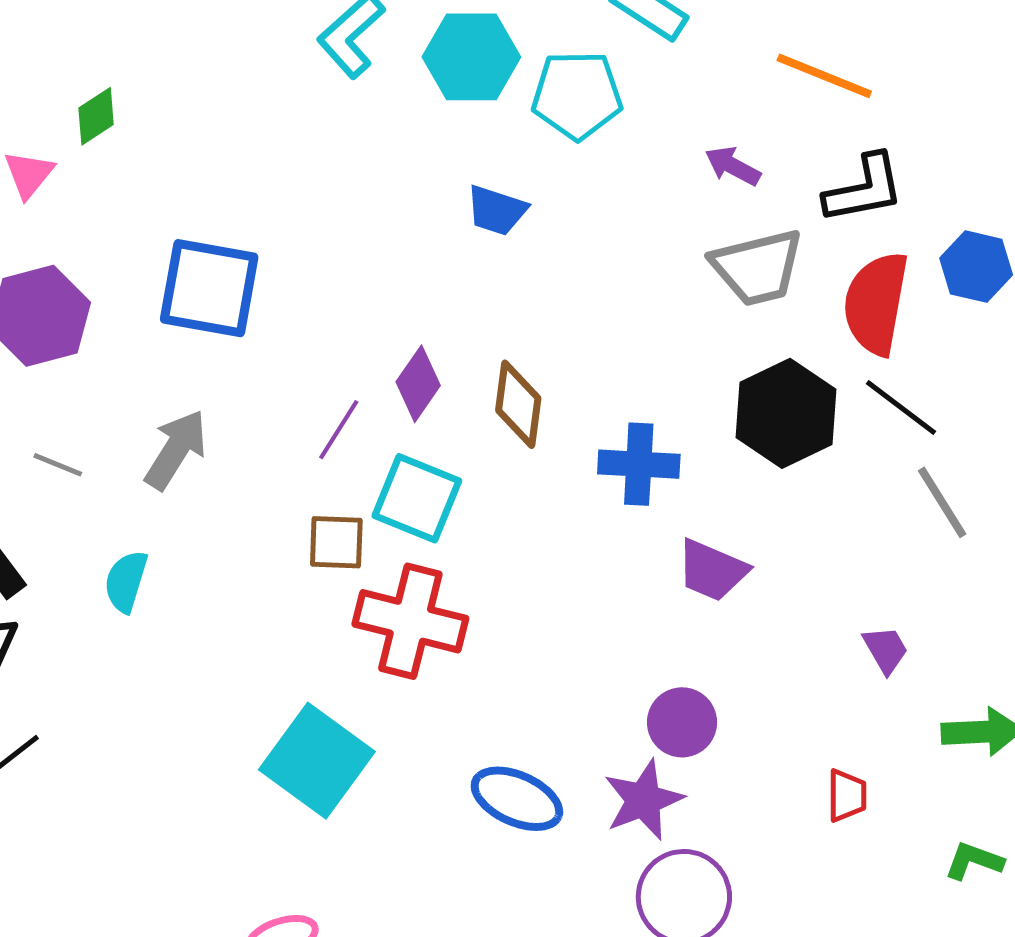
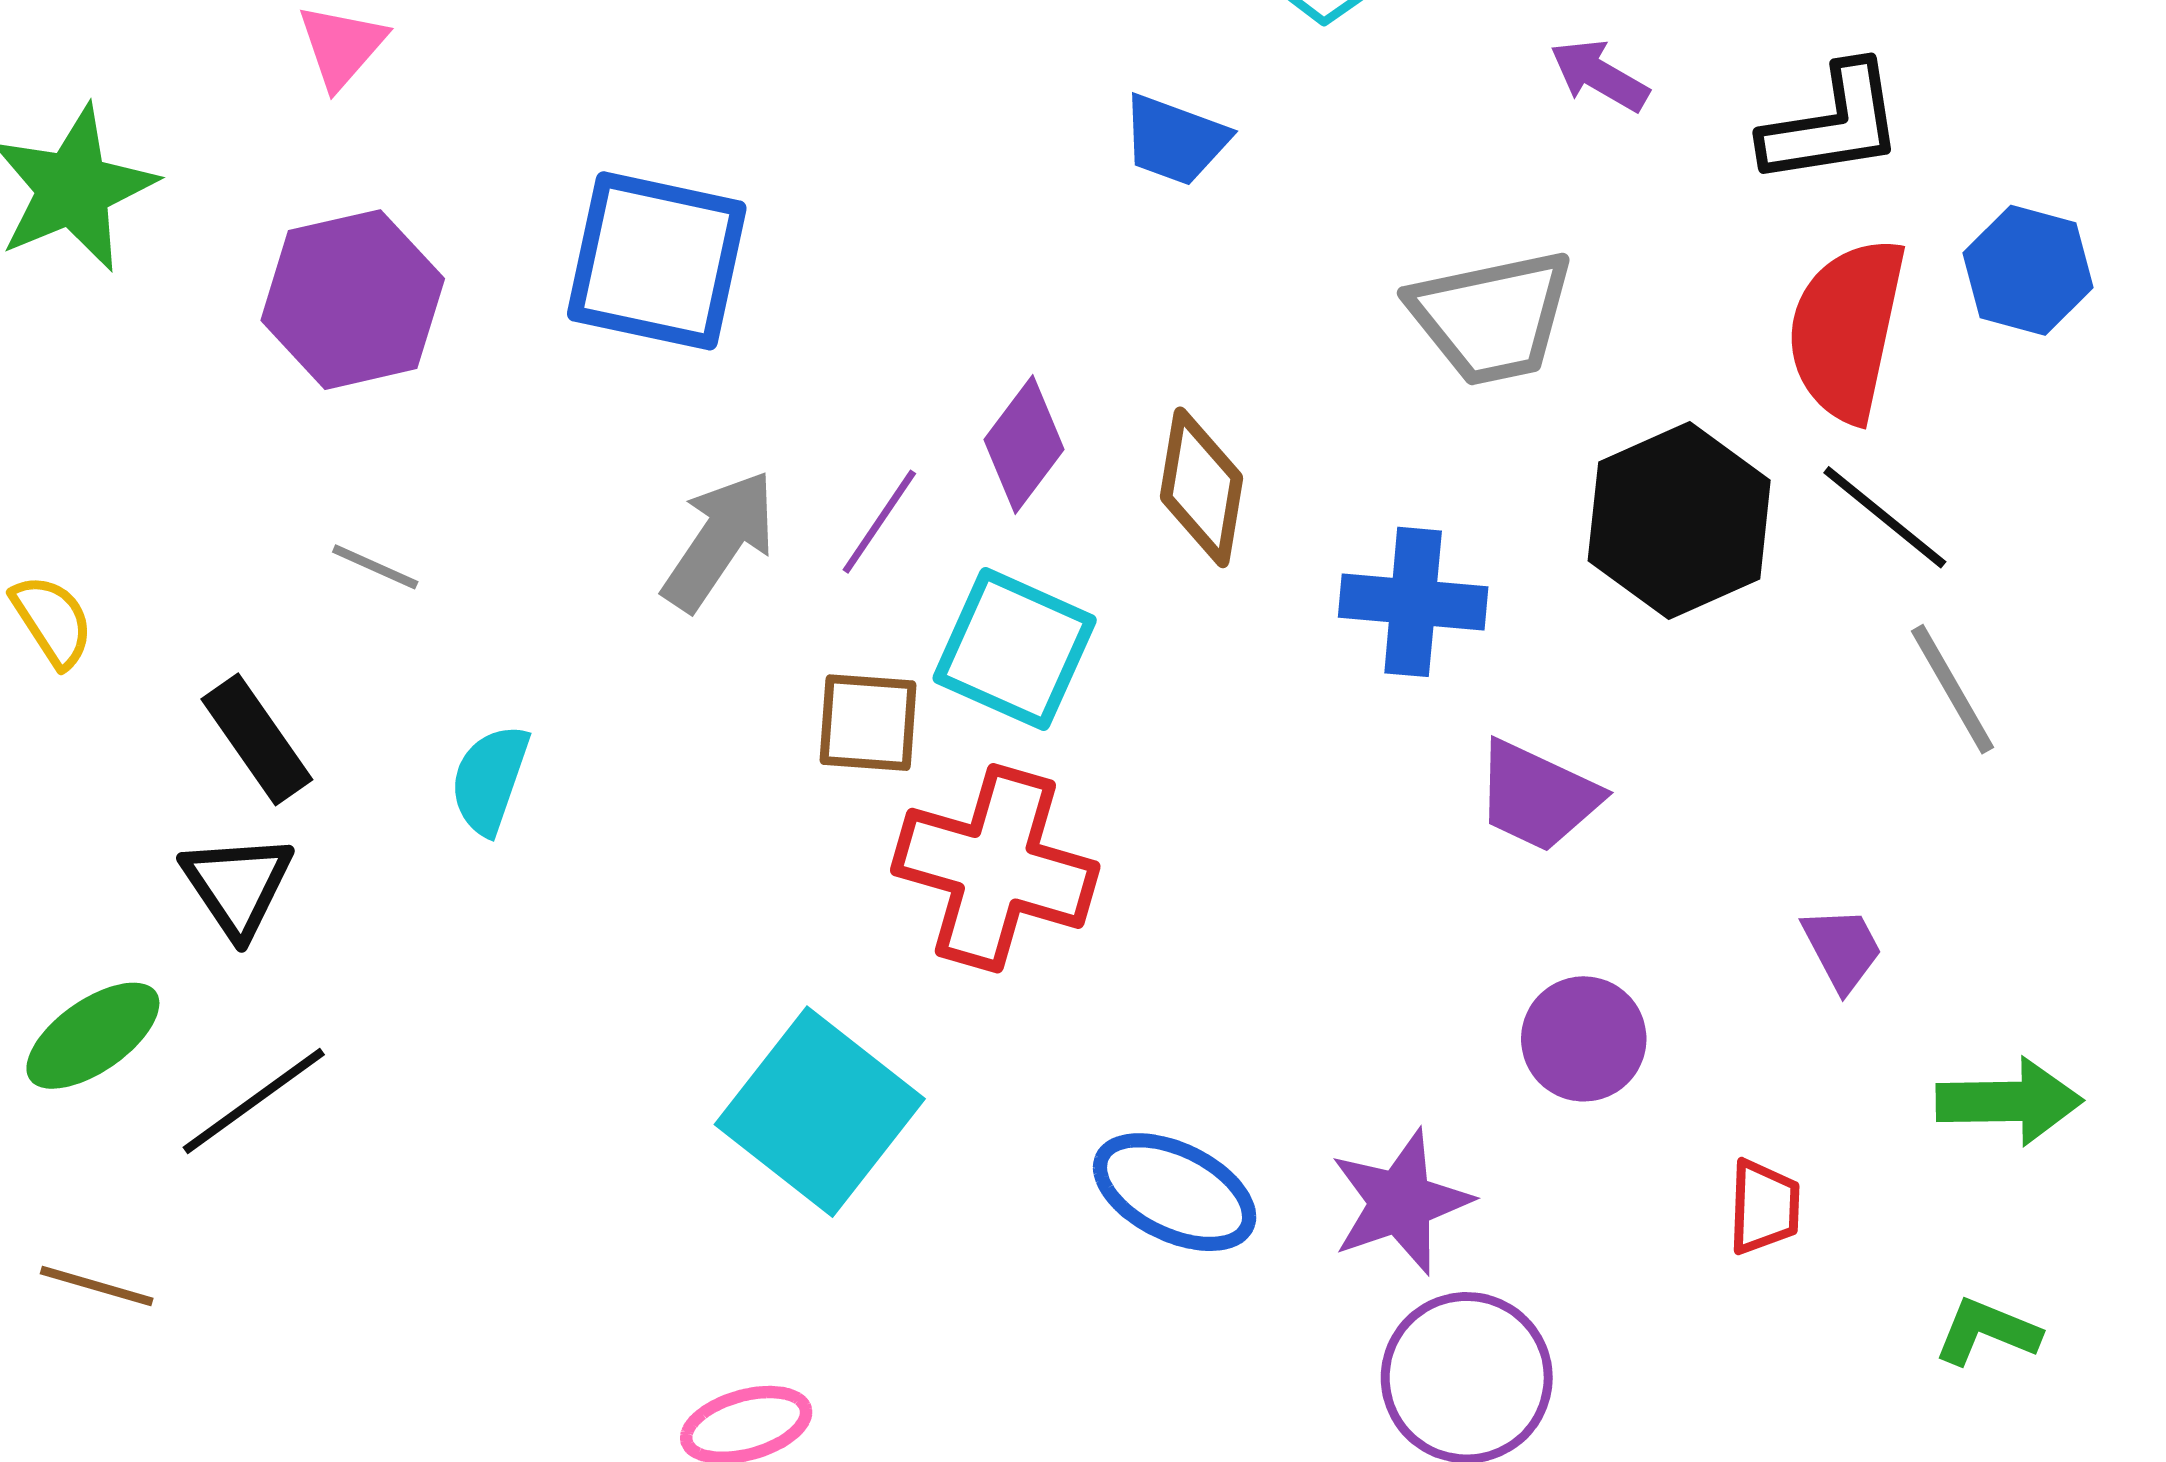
gray trapezoid: (757, 267) -> (1492, 317), moved
gray arrow: (176, 450) -> (719, 541), moved
purple circle: (682, 722) -> (1584, 1039), moved

